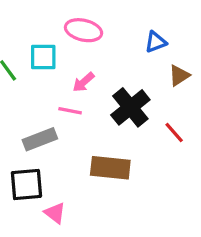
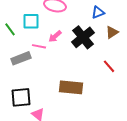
black cross: (130, 107) -> (83, 37), moved
pink line: (70, 111) -> (39, 46), moved
gray rectangle: (40, 139) -> (21, 58), moved

